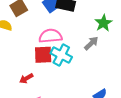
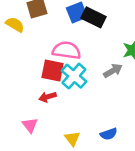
red arrow: (26, 78) -> (48, 97), moved

